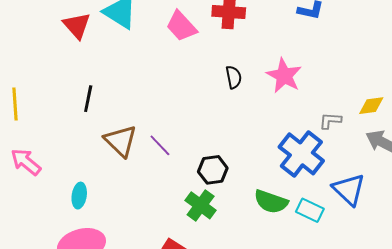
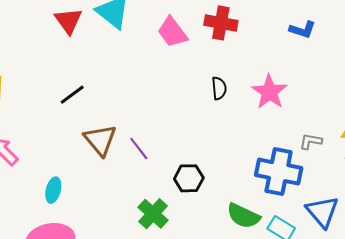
black line: (88, 99) -> (72, 95), turned 36
blue cross: (301, 154) -> (279, 172), turned -33
green cross: (201, 205) -> (153, 214), moved

